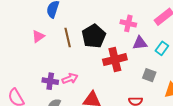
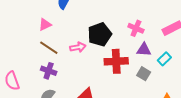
brown line: (68, 37) -> (49, 48), moved, turned -54
gray square: (149, 75) -> (144, 74), moved
pink arrow: (70, 79) -> (78, 47), moved

